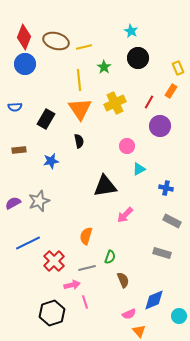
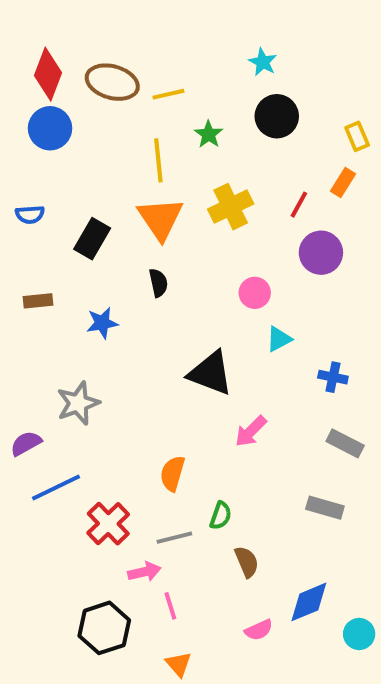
black triangle: (105, 186) -> (211, 373), turned 30
purple semicircle: (13, 203) -> (26, 443), moved
orange triangle: (139, 331) -> (178, 664), moved

